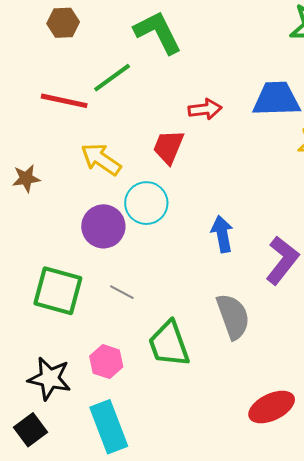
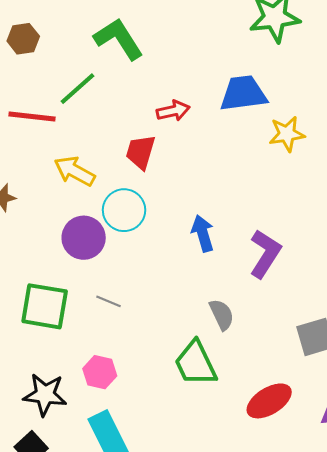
gray semicircle: (233, 316) -> (222, 315), size x0.7
green trapezoid: (169, 344) -> (196, 363), moved

